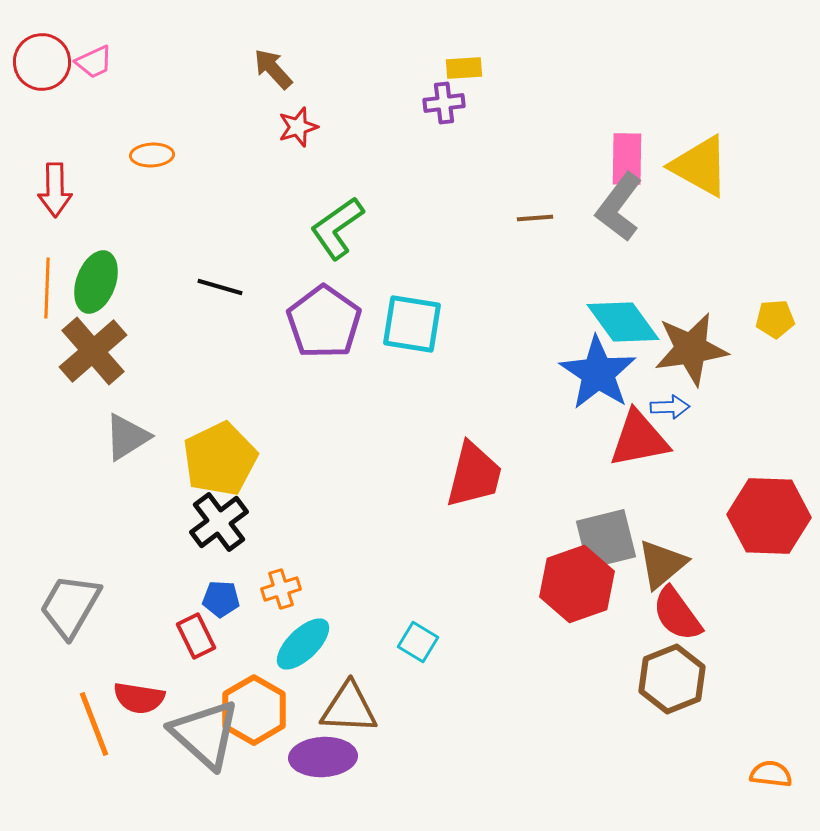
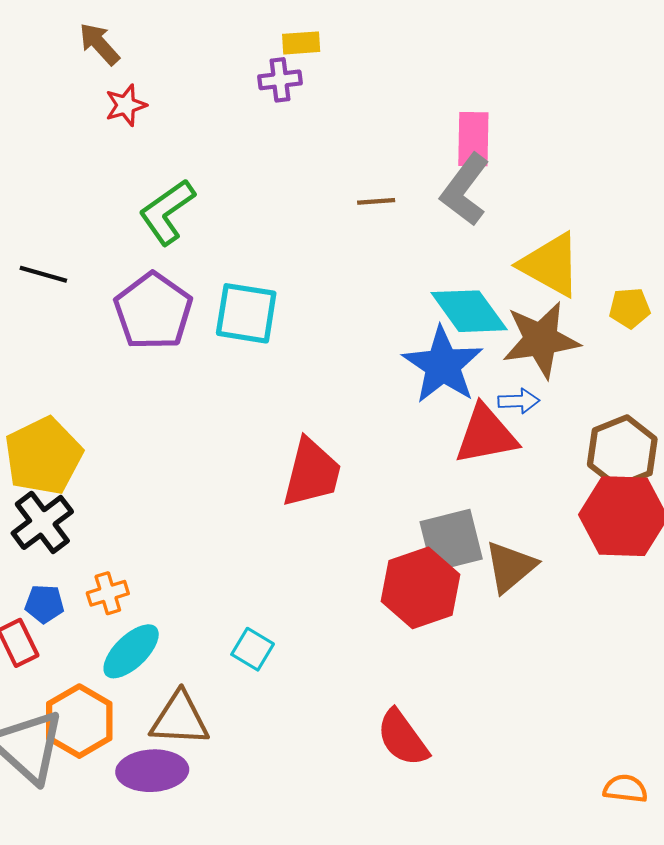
yellow triangle: (700, 166) -> (550, 265), moved
red semicircle: (677, 614) -> (403, 738), moved
brown hexagon: (672, 679) -> (622, 452), moved

